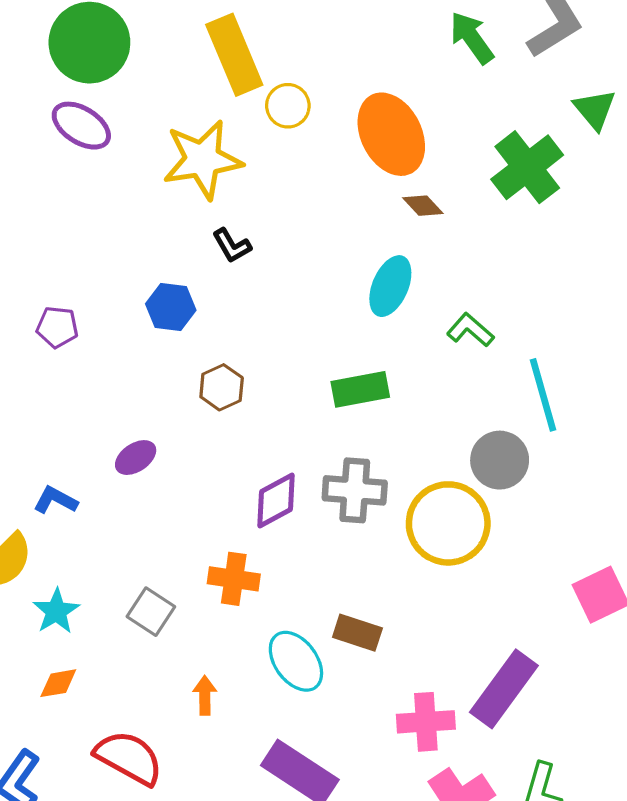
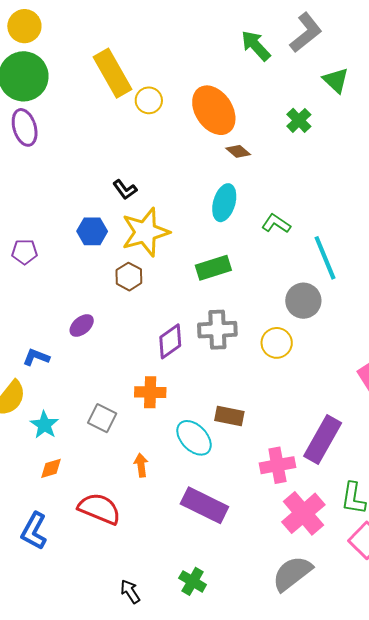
purple ellipse: (81, 126) -> (25, 127), turned 48
yellow star: (203, 160) -> (145, 232), moved
green cross: (527, 167) -> (299, 120), size x0.6
yellow circle: (448, 523) -> (277, 343), size x0.6

